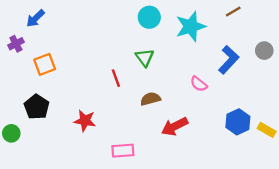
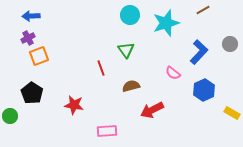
blue arrow: (35, 18) -> (31, 16), turned 42
purple cross: (16, 44) -> (28, 38), moved
blue hexagon: (238, 122) -> (204, 90), moved

